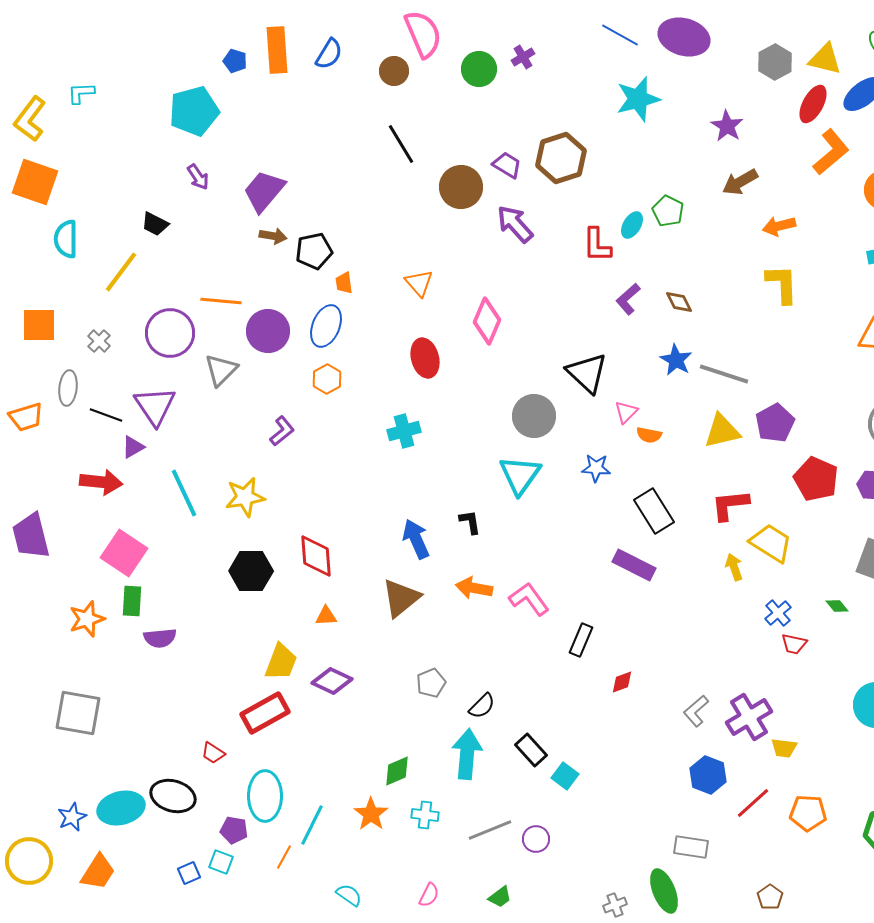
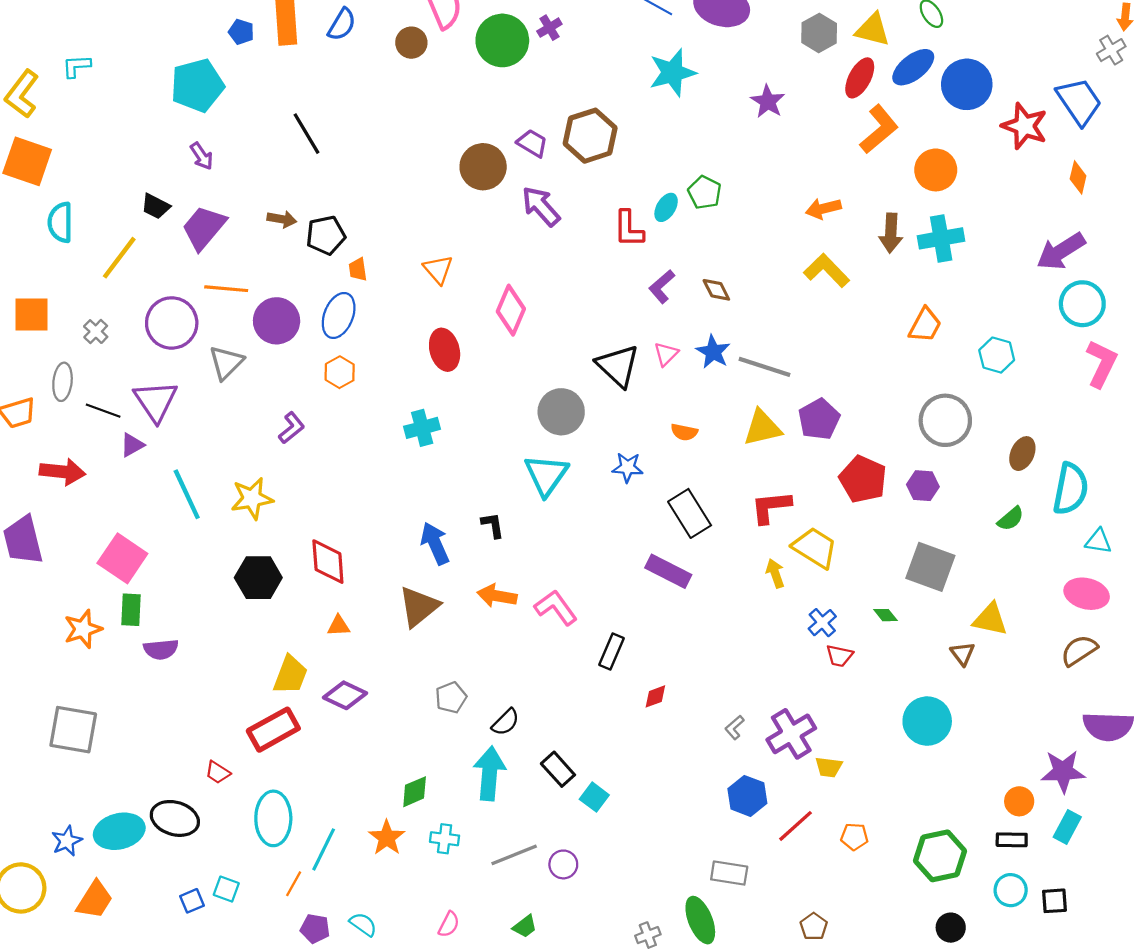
green circle: (479, 69) -> (502, 40), size x1.4
black line: (401, 144) -> (306, 134), moved
brown arrow: (740, 182) -> (891, 233), moved, turned -57
purple trapezoid: (264, 191) -> (204, 228), moved
yellow L-shape: (782, 284) -> (827, 271), turned -42
pink triangle: (626, 412) -> (666, 354), moved
red arrow: (101, 482) -> (63, 472), moved
gray L-shape: (696, 711) -> (735, 727), size x0.7
orange pentagon: (808, 813) -> (854, 837), size x0.7
purple pentagon: (234, 830) -> (315, 929), moved

